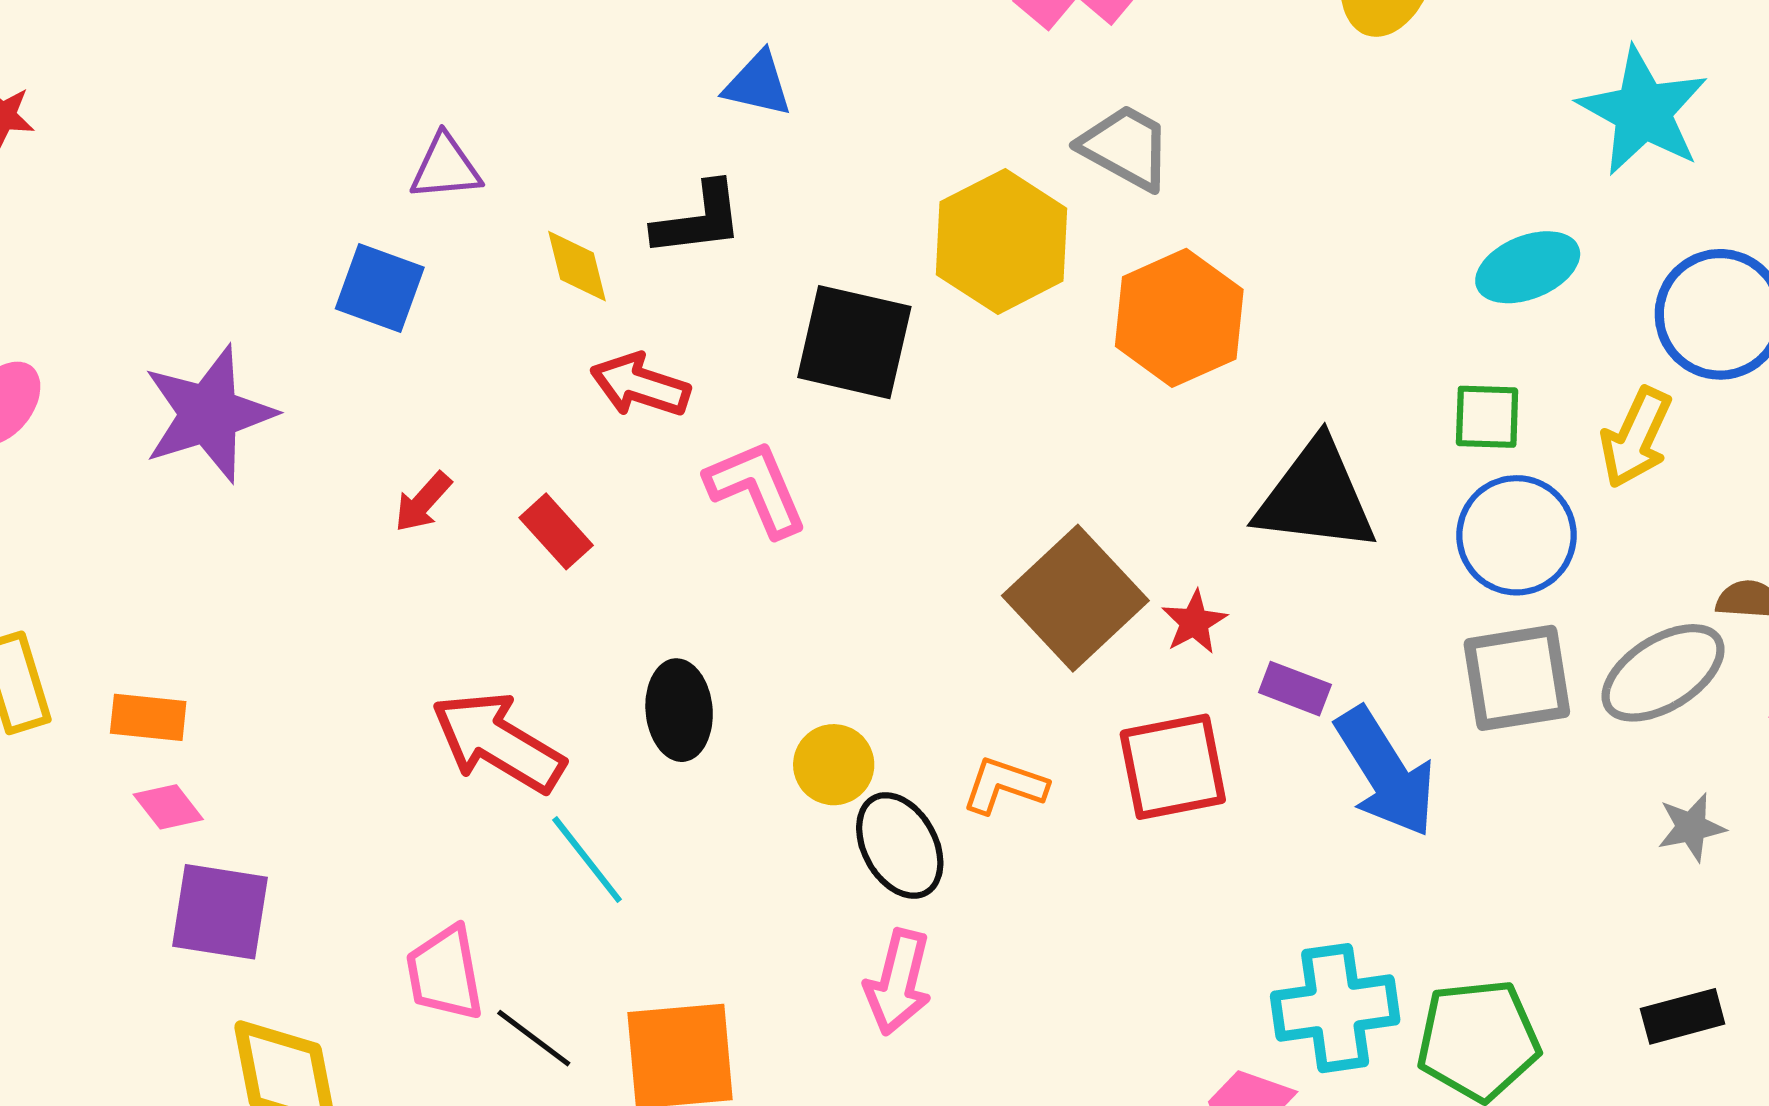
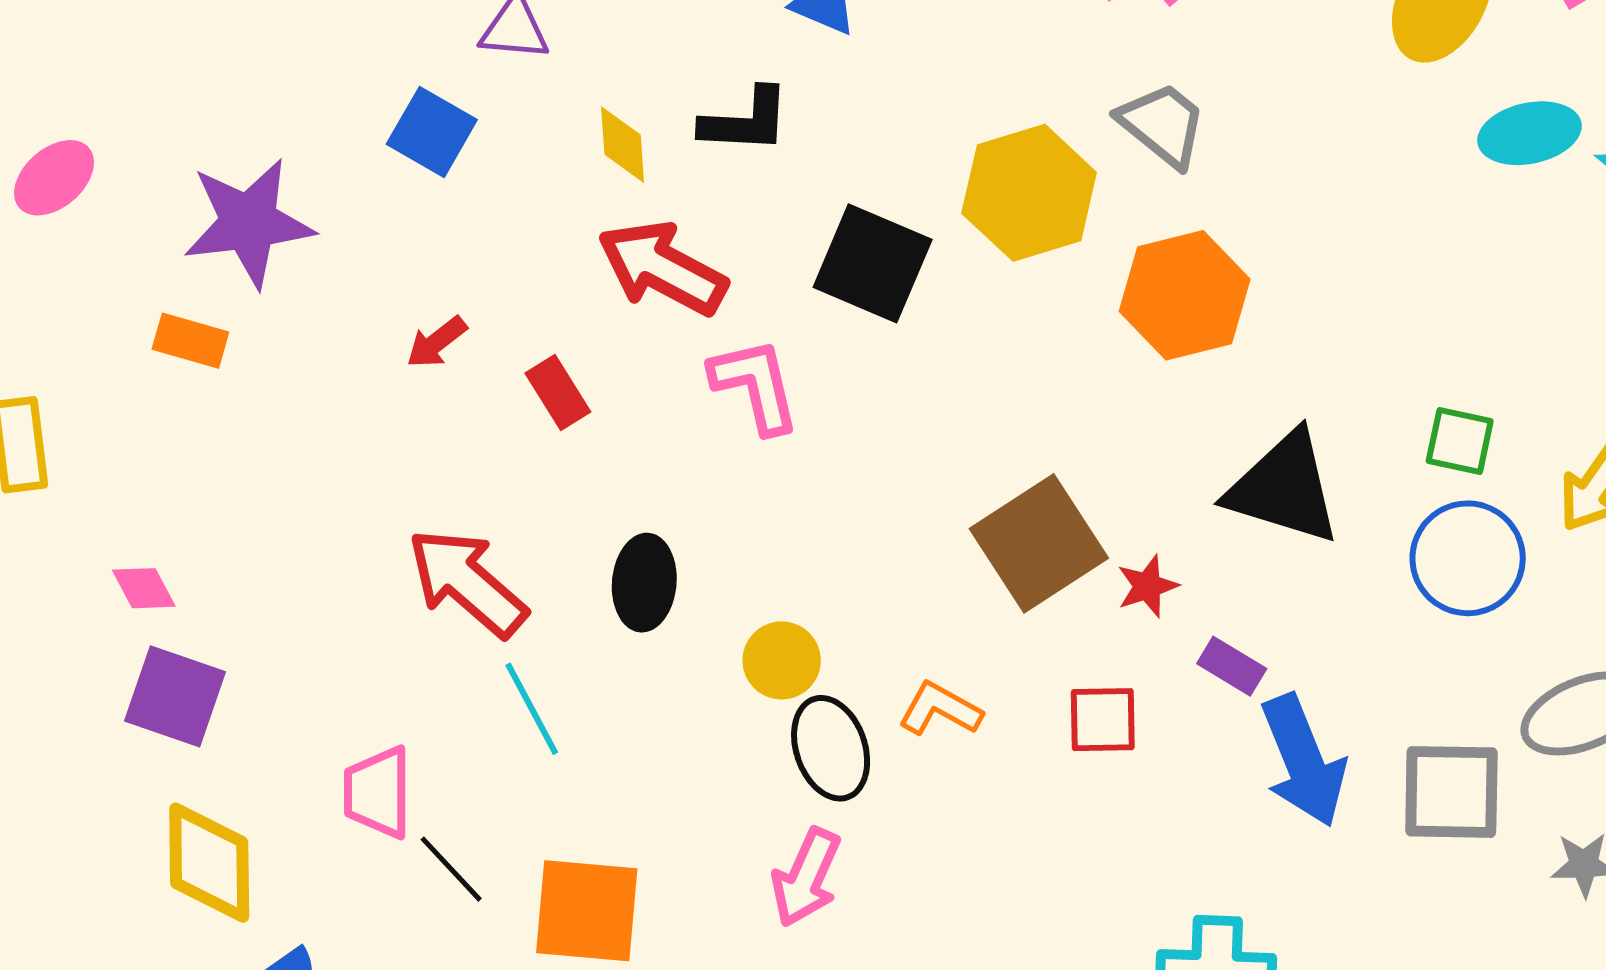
cyan ellipse: (1528, 267) -> (1529, 133), moved
red arrow: (640, 385) -> (662, 268), size x1.4
gray square: (1517, 678) -> (1451, 792), moved
orange rectangle: (148, 717) -> (190, 341), moved
red square: (1173, 767) -> (1103, 720), size x0.7

